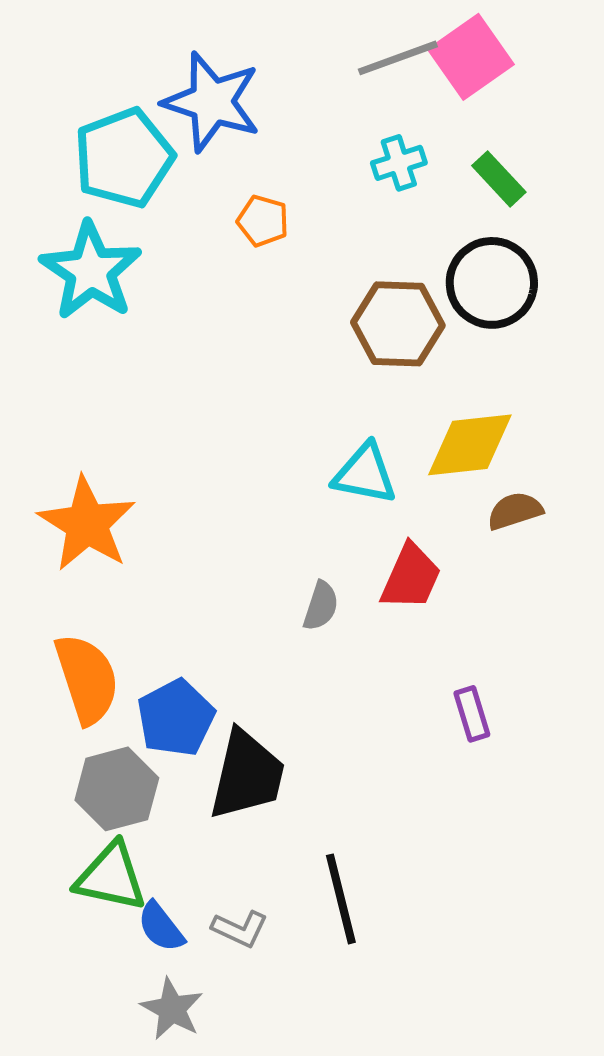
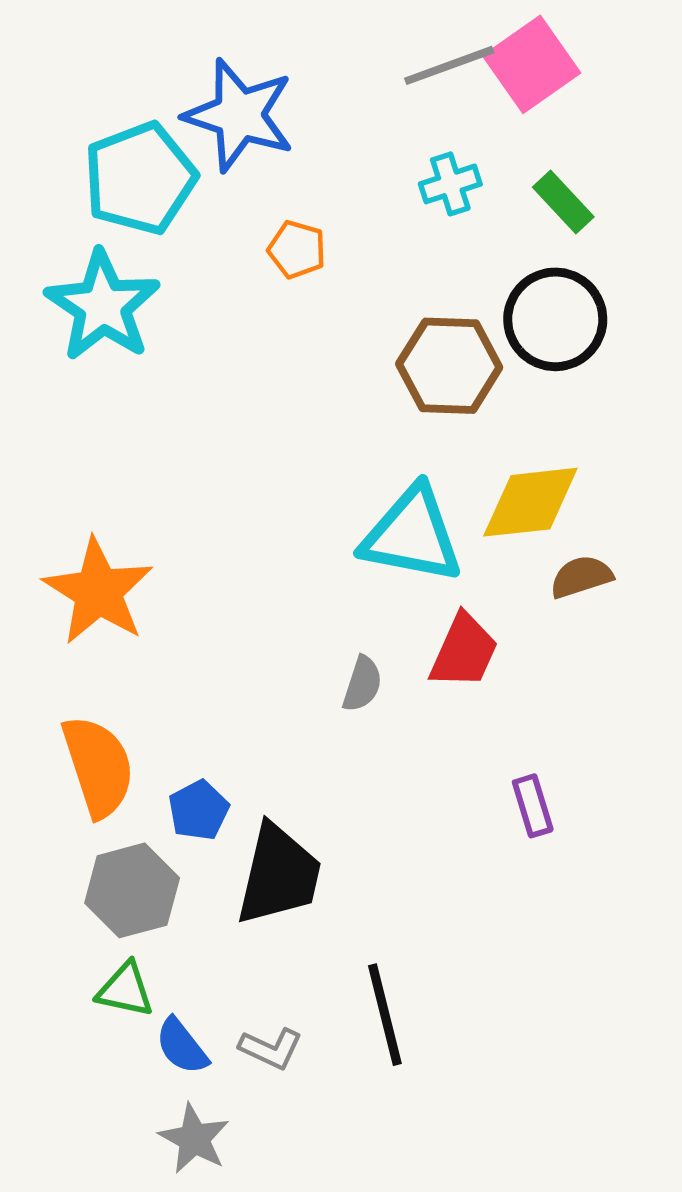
cyan triangle: (365, 474) -> (412, 535), size x1.4
blue pentagon: (176, 718) -> (199, 810), size x0.7
green triangle: (111, 877) -> (125, 990), size x0.7

